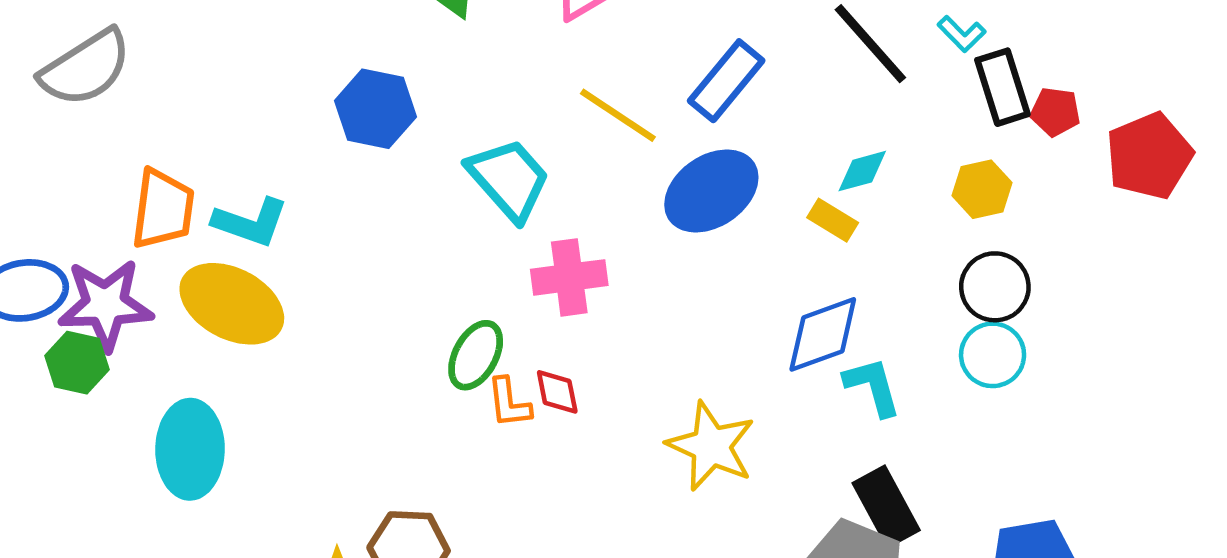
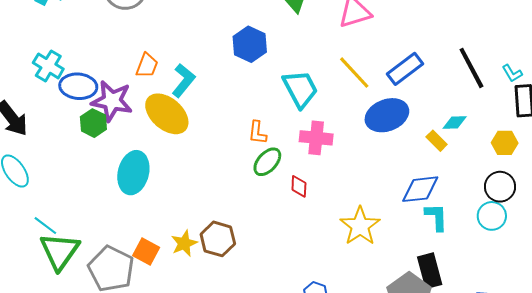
orange trapezoid: (163, 209) -> (147, 65), size x0.7
cyan L-shape: (250, 222) -> (183, 80), turned -84
orange L-shape: (509, 403) -> (257, 133), moved

